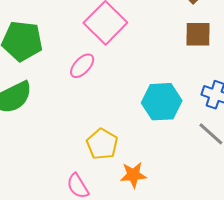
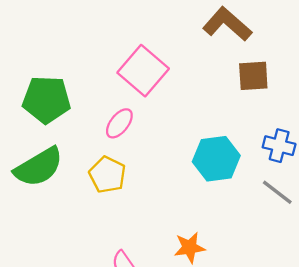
yellow pentagon: (102, 144) -> (107, 175), moved

